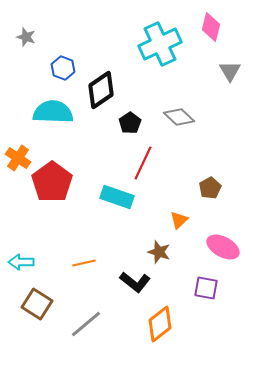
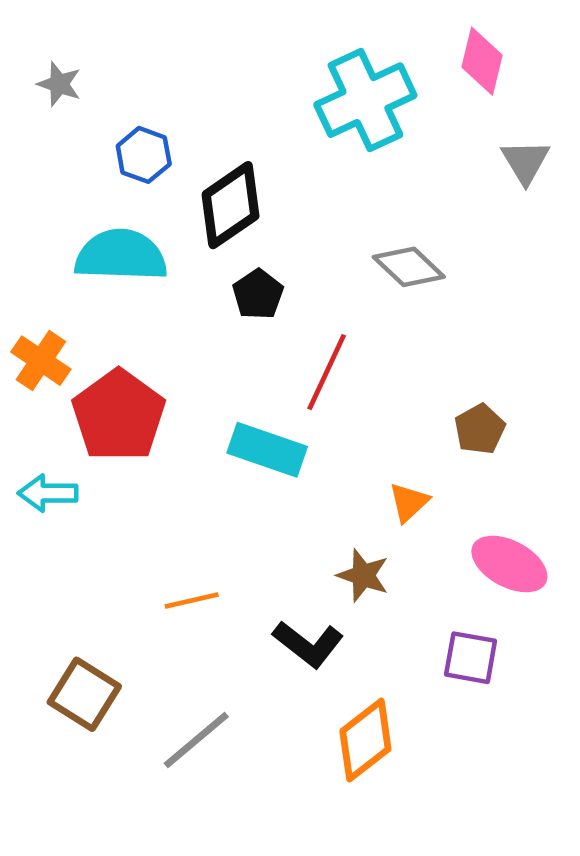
black pentagon: (130, 123) -> (258, 294), moved
cyan arrow: (21, 262) -> (48, 493), moved

